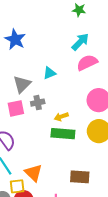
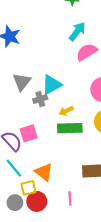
cyan triangle: (49, 73) -> (52, 85), moved, size x1.5
pink square: (16, 108) -> (29, 133), moved

